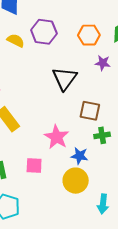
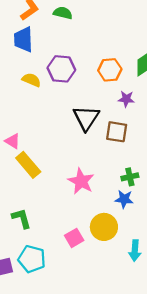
brown square: (90, 111) -> (117, 132), moved
blue star: (79, 156) -> (124, 199), moved
pink square: (34, 166) -> (74, 238), moved, turned -30

